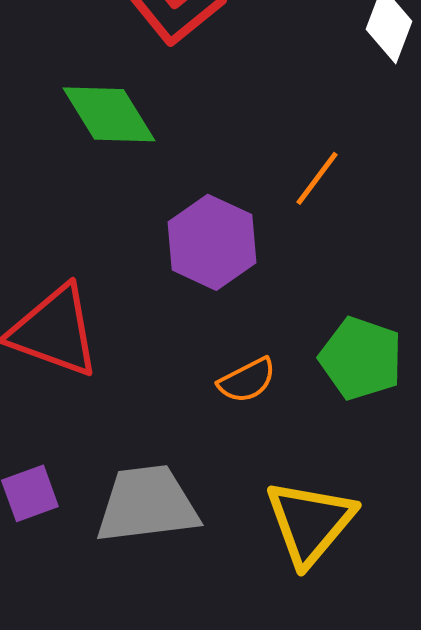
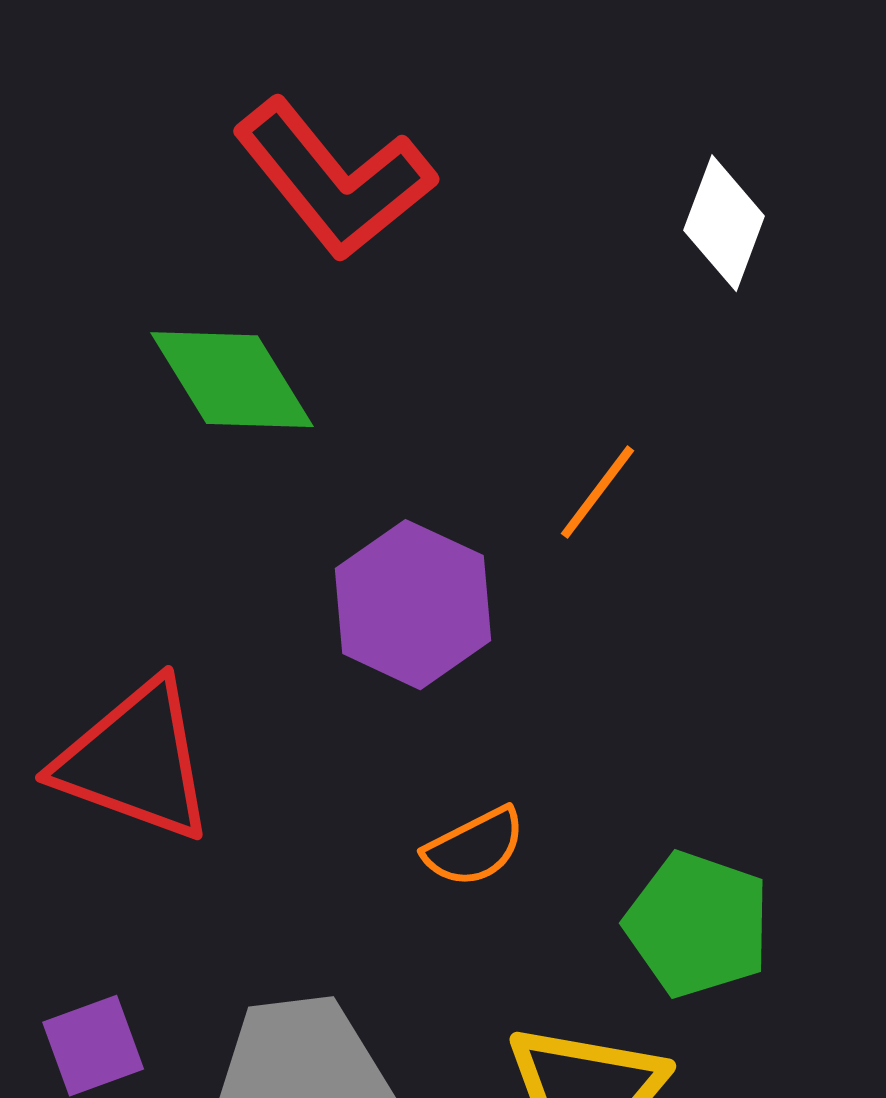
green pentagon: (361, 358) -> (698, 924), moved

